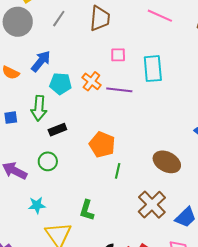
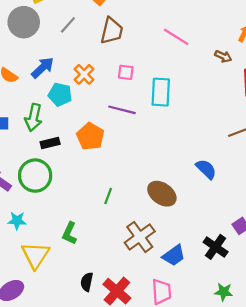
orange cross: (91, 81) -> (84, 74), moved
orange pentagon: (102, 145) -> (90, 136), moved
green circle: (48, 161) -> (35, 176), size x1.6

